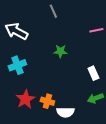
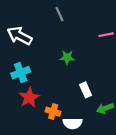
white rectangle: (93, 73) -> (86, 90), moved
red star: (25, 99) -> (29, 97), moved

